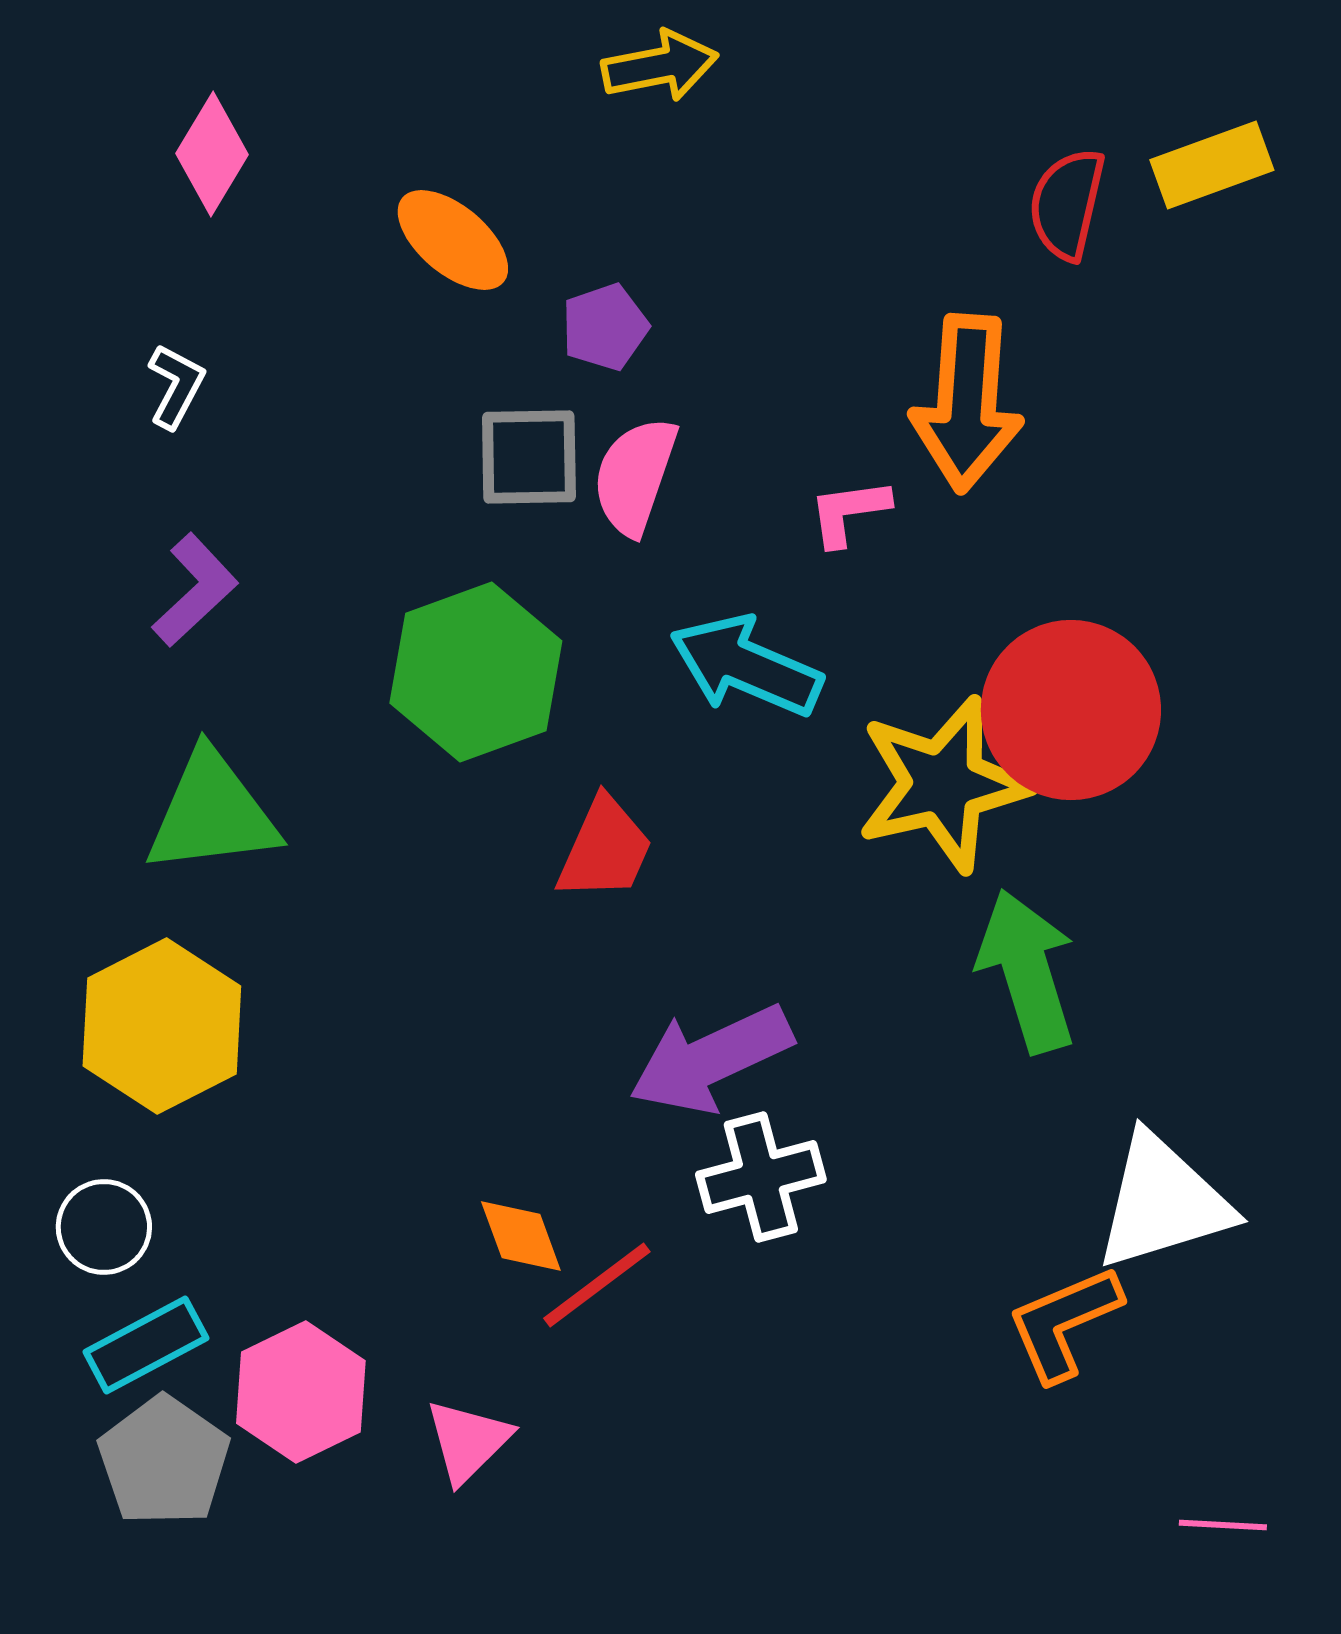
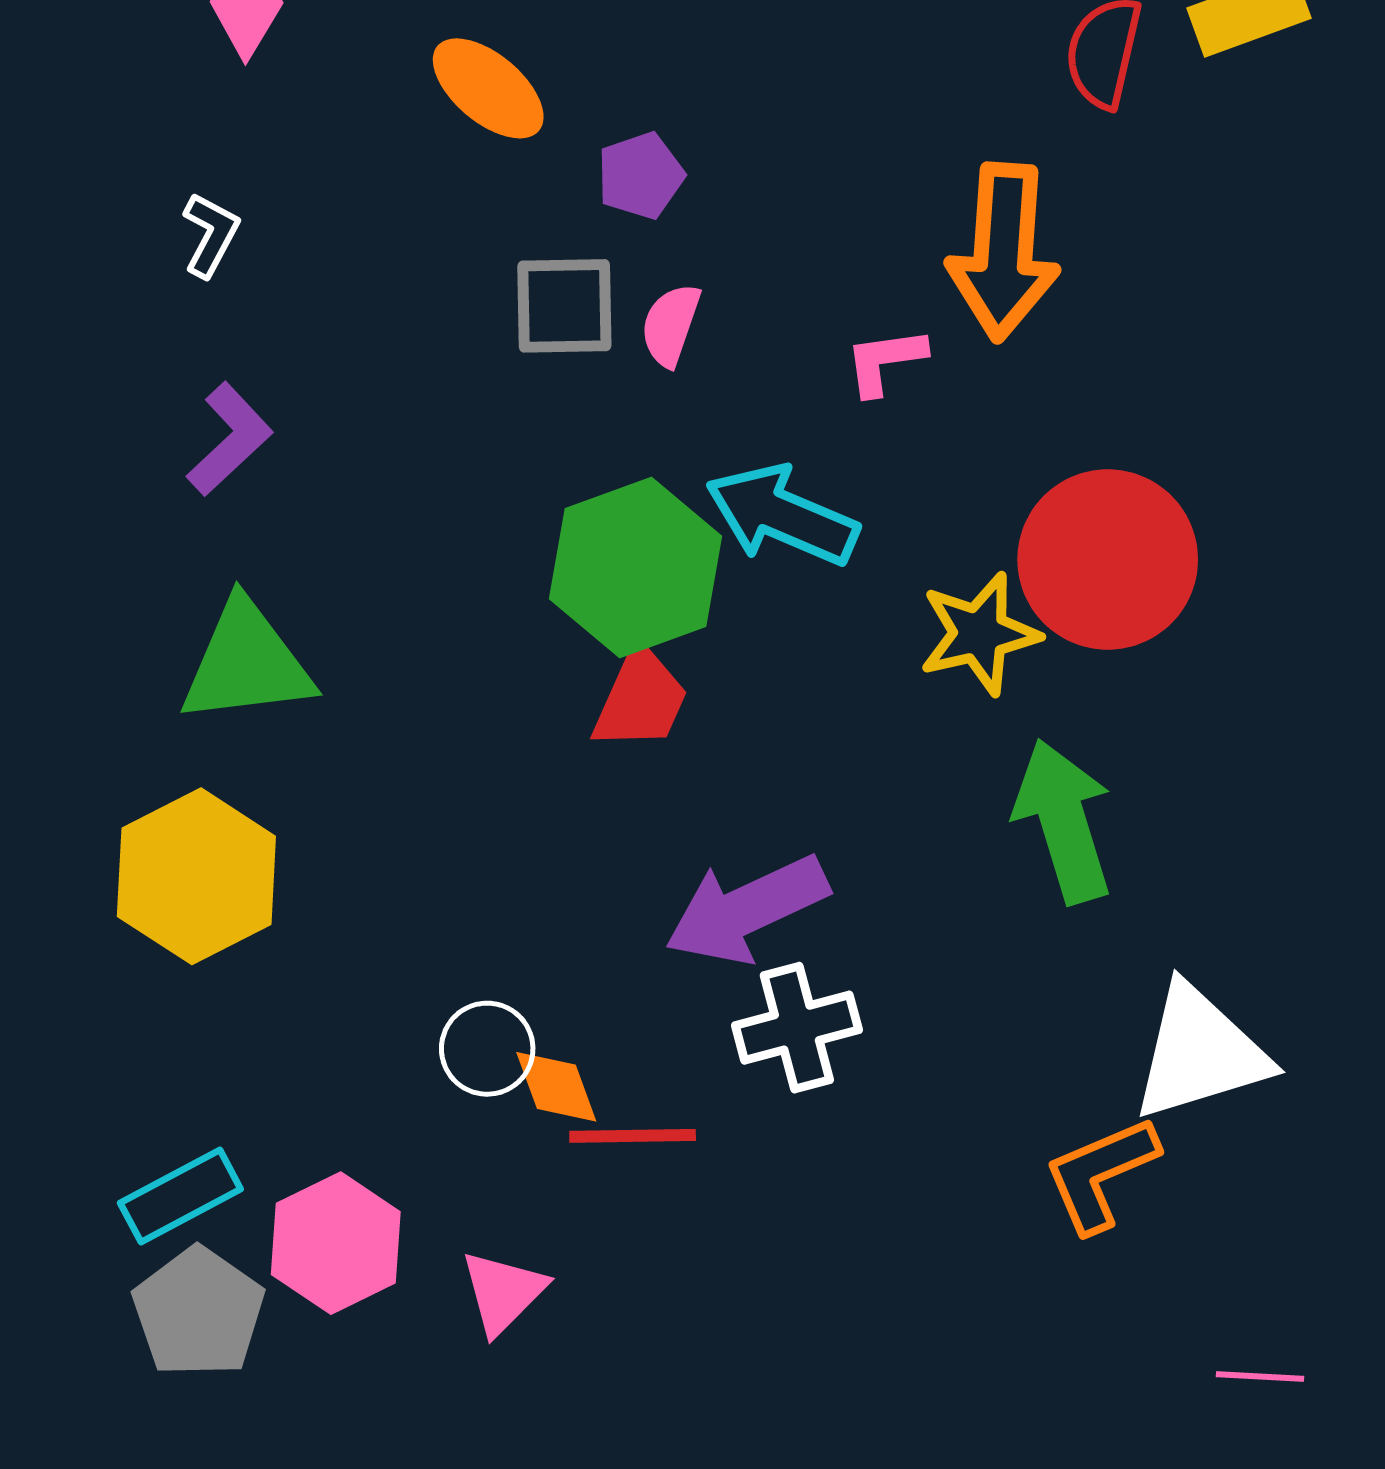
pink semicircle: (635, 476) -> (671, 325), size x0.7
green hexagon: (476, 672) -> (636, 568), moved
yellow star: (943, 784) -> (979, 634), size x0.7
white circle: (104, 1227) -> (487, 1049), moved
red line: (597, 1285) -> (633, 1136), turned 36

